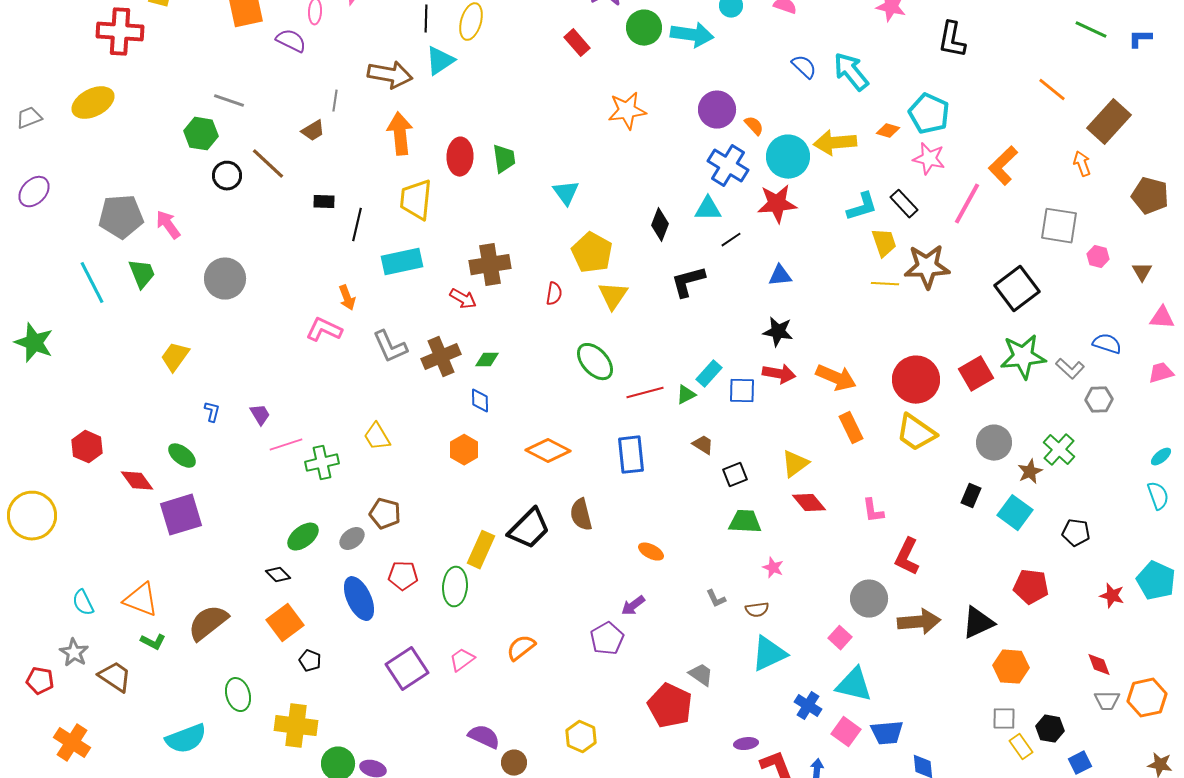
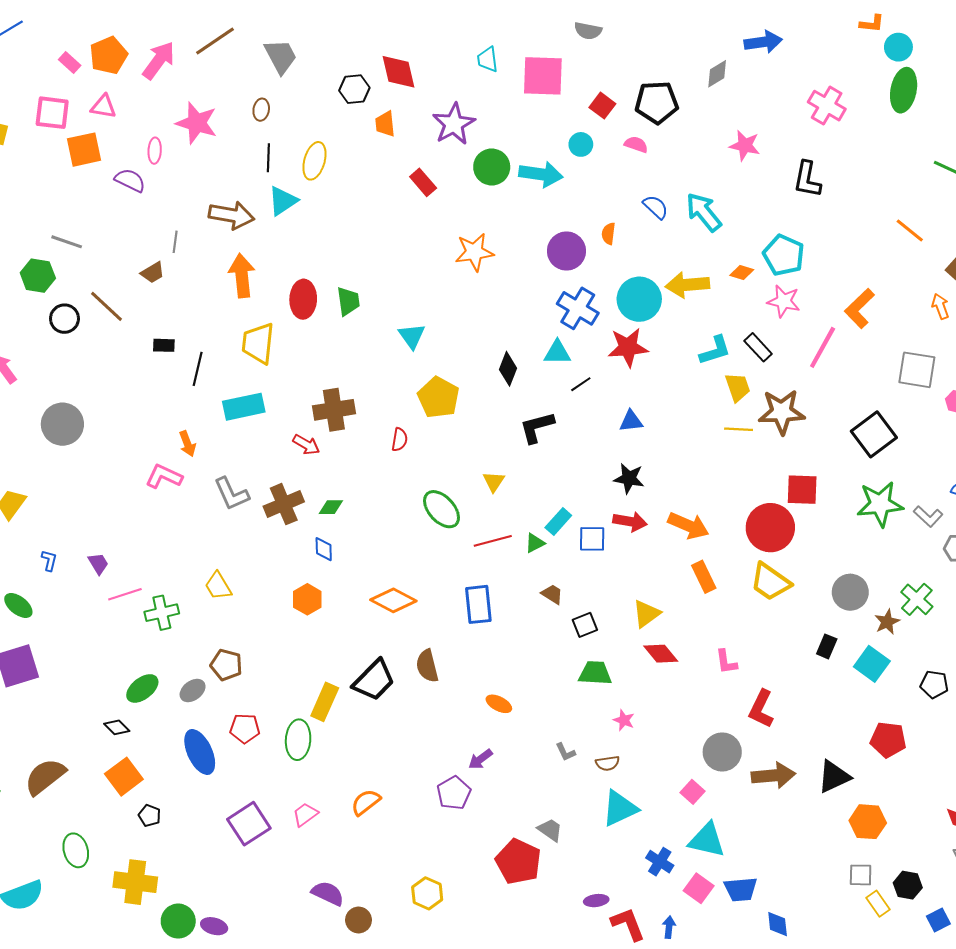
orange semicircle: (754, 126) -> (608, 234), moved, turned -130
yellow triangle: (613, 296) -> (494, 482), moved, size x0.7
red square: (976, 374) -> (802, 490), moved, turned 32

